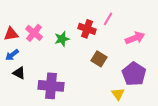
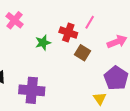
pink cross: (34, 33) -> (15, 20), moved
brown square: (99, 59) -> (83, 53), moved

